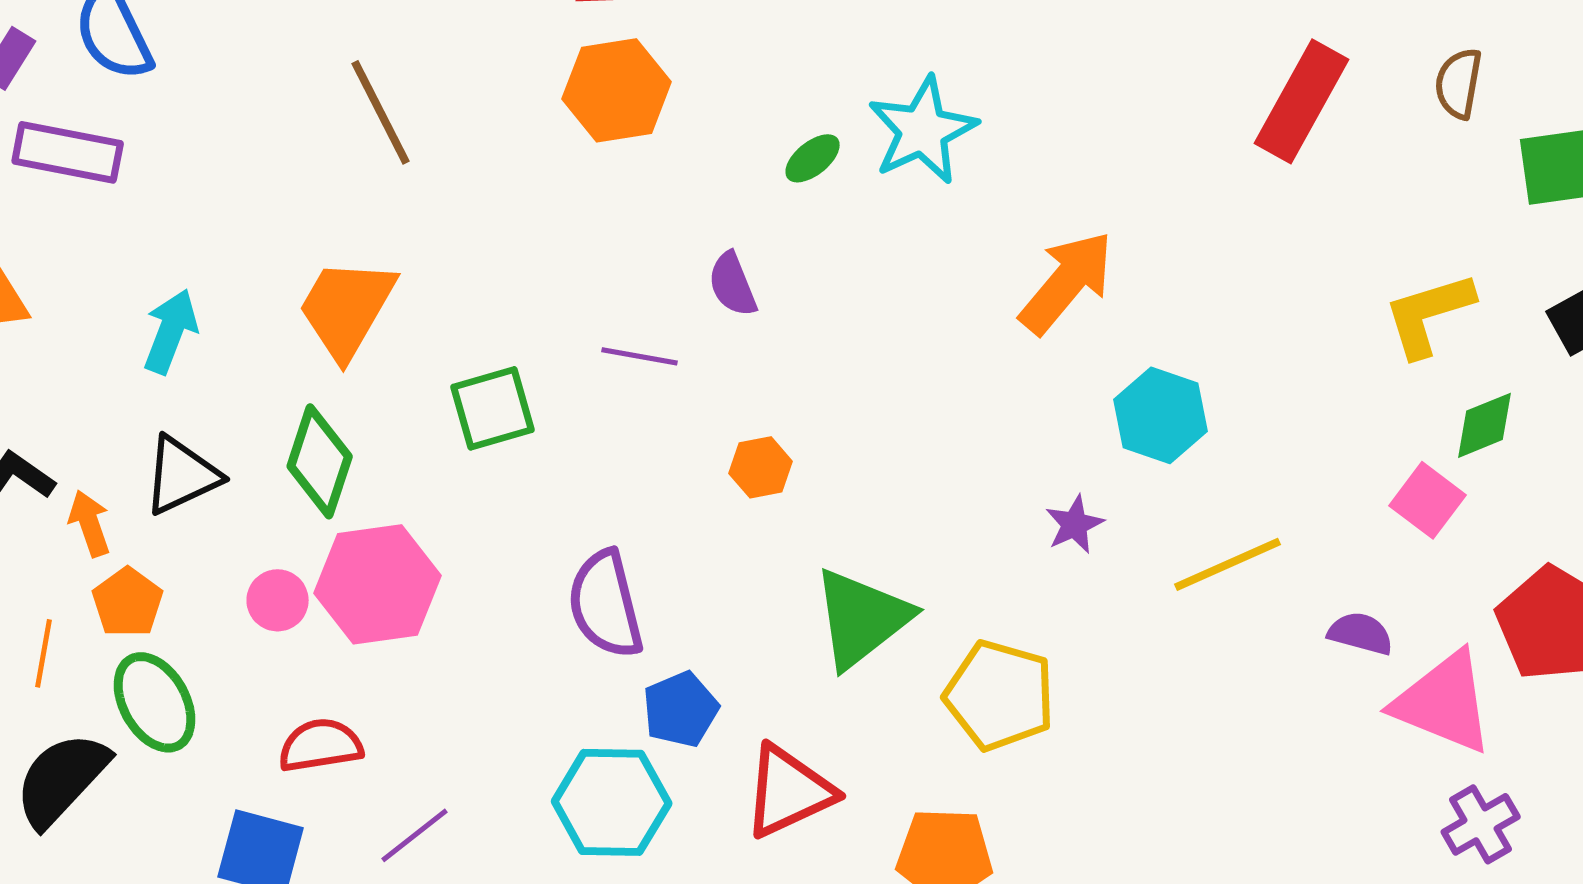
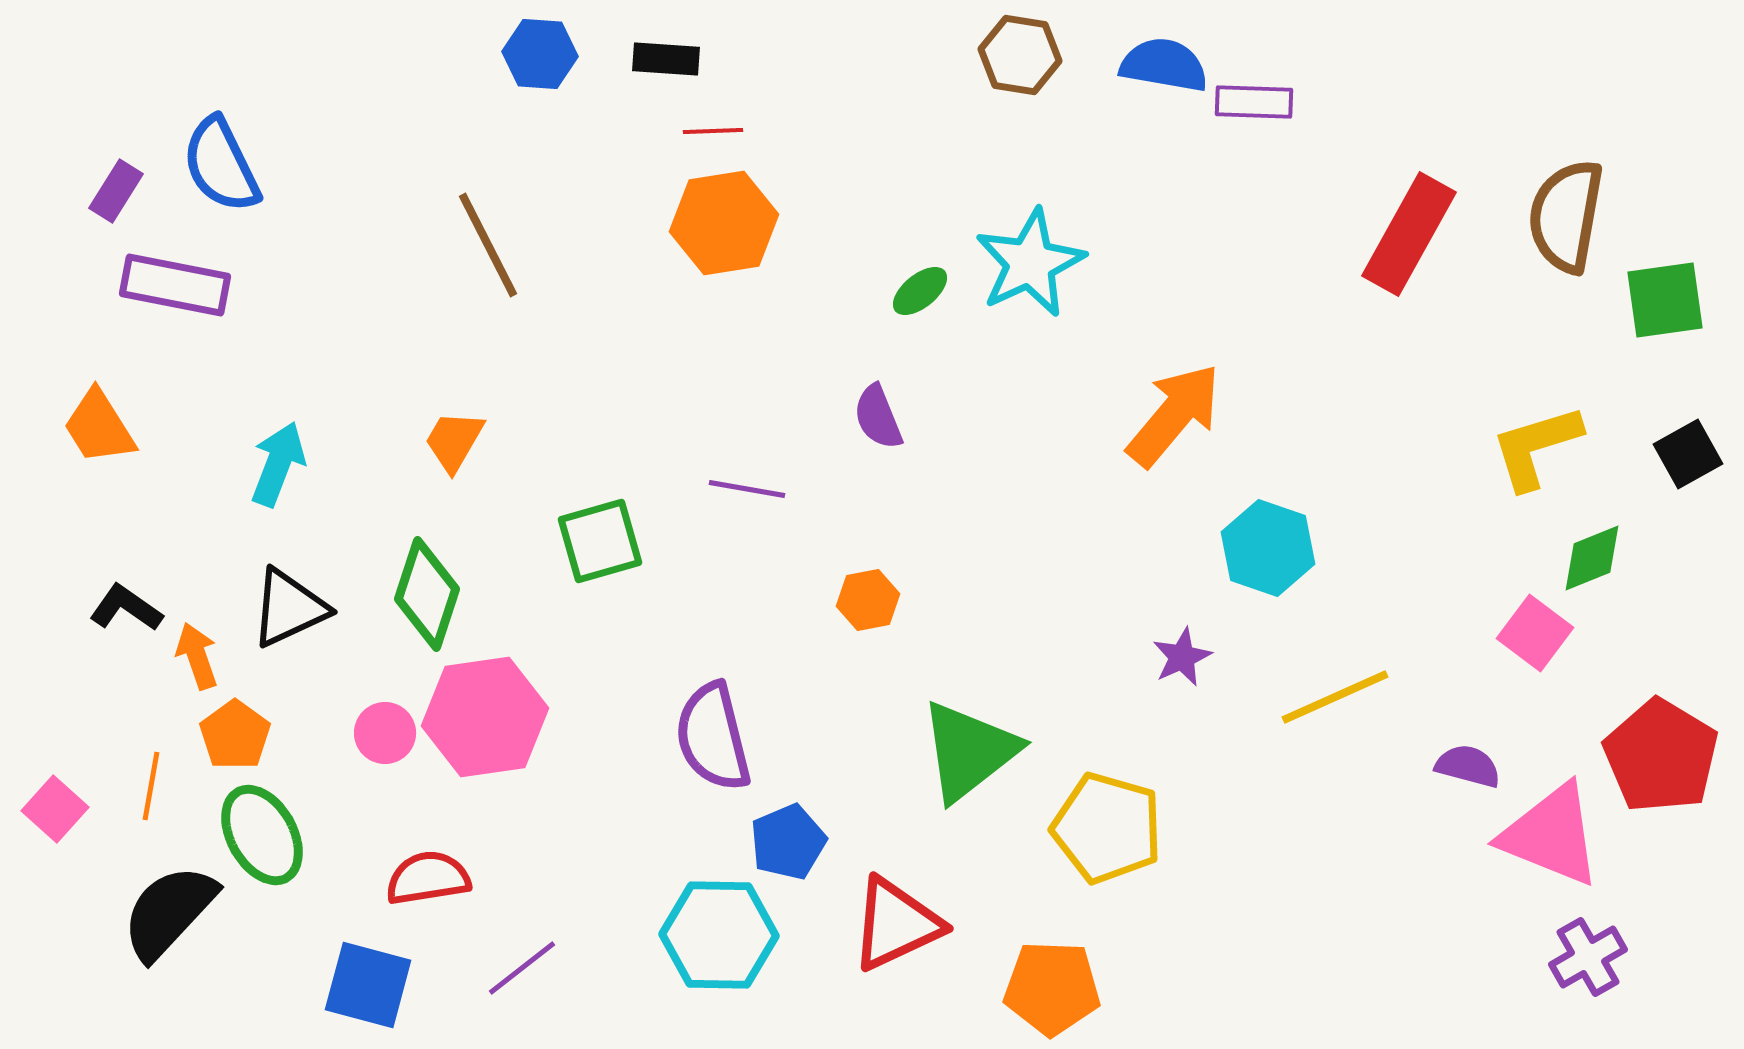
brown semicircle: (1459, 83) -> (1566, 216), size x1.6
purple semicircle: (733, 284) -> (878, 417), moved
orange trapezoid: (347, 308) -> (454, 441), size x0.6

